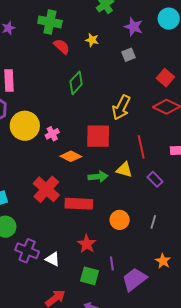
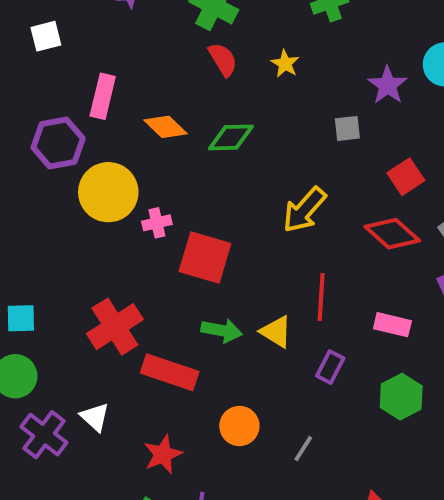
purple star: (134, 27) -> (388, 85), moved
gray square: (129, 55) -> (347, 128), moved
green diamond: (76, 83) -> (231, 137), turned 30
red square: (98, 136) -> (205, 257), moved
orange diamond: (71, 156) -> (165, 127), moved
purple rectangle: (155, 179) -> (330, 367), turned 56
white triangle: (53, 259) -> (95, 417), moved

